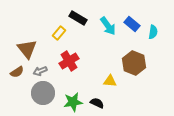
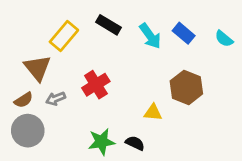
cyan semicircle: (153, 32) -> (224, 39), moved, turned 120
yellow rectangle: (59, 33) -> (64, 36), moved, size x1.5
gray circle: (43, 93) -> (28, 131), moved

